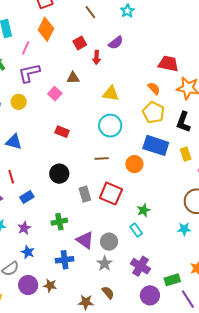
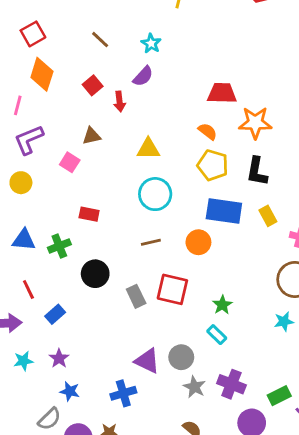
cyan star: (127, 11) -> (151, 43), moved
green cross: (59, 222) -> (59, 246), moved
gray star: (105, 263) -> (194, 387), moved

